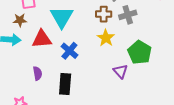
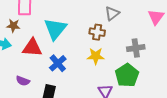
gray cross: (128, 15) -> (136, 48), moved
yellow star: (106, 38) -> (96, 56), turned 30
purple semicircle: (37, 73) -> (23, 81), turned 112

